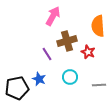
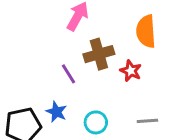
cyan circle: (70, 77) -> (96, 122), moved

